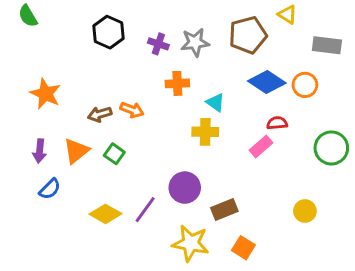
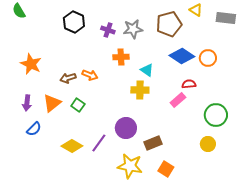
gray rectangle: (327, 45) -> (226, 18), moved
green circle: (331, 148) -> (216, 115), moved

